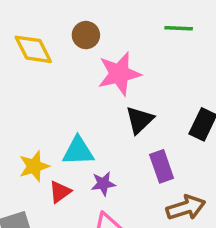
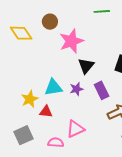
purple star: (103, 184) -> (76, 89), moved
red triangle: (60, 192) -> (46, 112), turned 48

